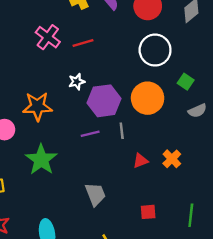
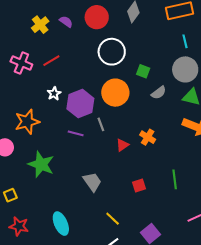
purple line: (90, 134) -> (76, 133), turned 42

